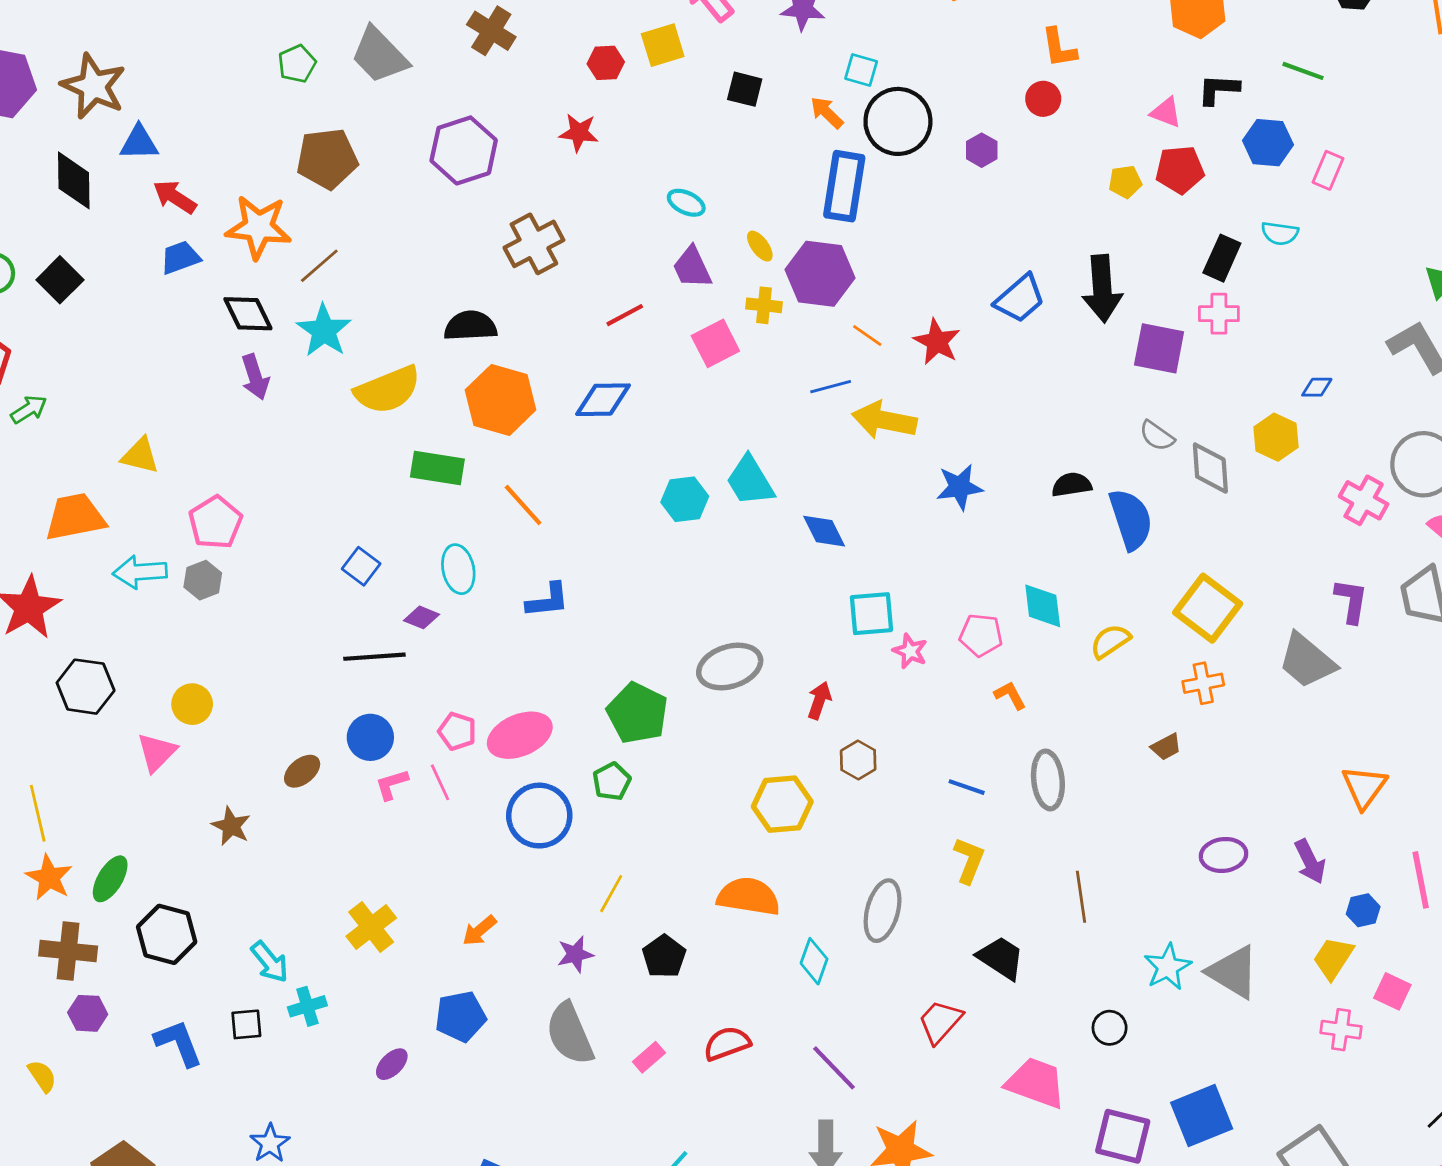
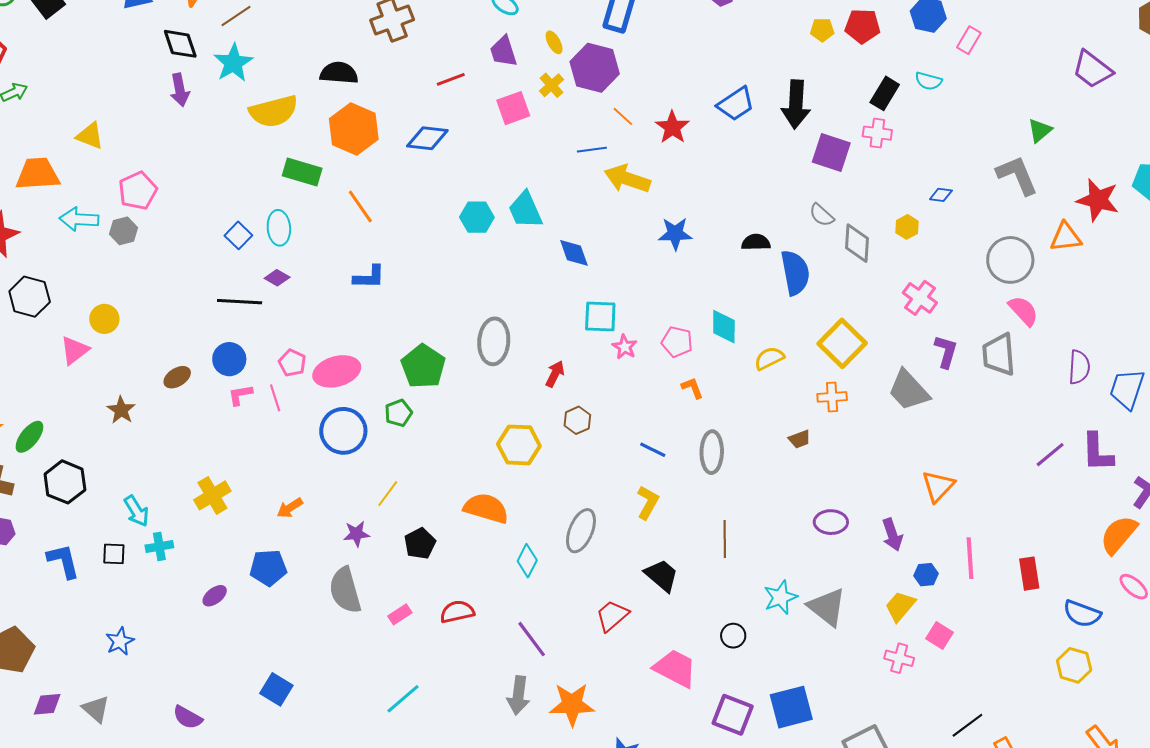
yellow cross: (764, 305) -> (552, 85), turned 35
yellow hexagon: (1276, 437) -> (907, 227), size x0.7
pink cross: (1364, 500) -> (920, 298), moved
cyan ellipse: (458, 569) -> (279, 228), moved
gray ellipse: (730, 666) -> (494, 341), turned -75

